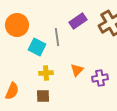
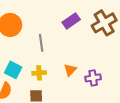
gray line: (57, 37) -> (41, 43), moved
cyan square: (37, 47) -> (13, 70), moved

